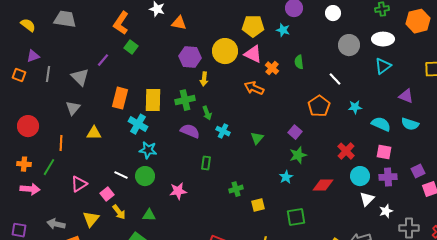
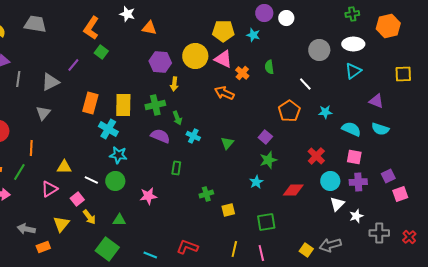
white circle: (333, 13) -> (286, 18), moved
gray triangle: (80, 77) -> (50, 82), turned 48
yellow triangle: (94, 133) -> (64, 167), moved

